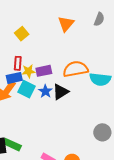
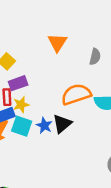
gray semicircle: (99, 19) -> (95, 57), moved
purple rectangle: (44, 71) -> (18, 83), moved

